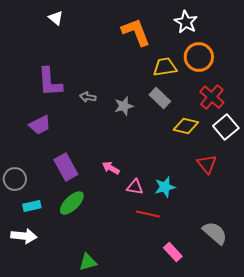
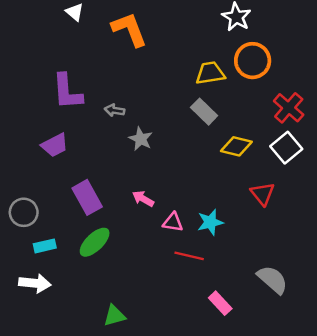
orange L-shape: (136, 32) -> (129, 29), moved
red cross: (212, 97) -> (289, 108), moved
gray star: (124, 106) -> (141, 139), moved, turned -30

